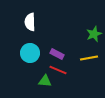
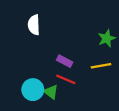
cyan circle: (30, 53) -> (33, 90), moved
green triangle: (45, 81) -> (51, 92), turned 32

